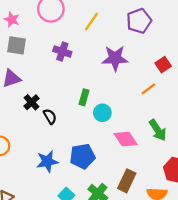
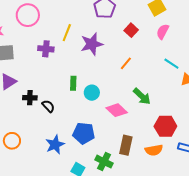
yellow line: (91, 22) -> (67, 33), moved
red square: (163, 65) -> (131, 30), moved
black cross: (31, 102) -> (30, 98), turned -32
blue pentagon: (82, 156) -> (84, 133), turned 30

